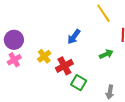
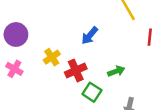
green arrow: (106, 54) -> (116, 71), moved
pink cross: (14, 60) -> (14, 69), moved, turned -32

